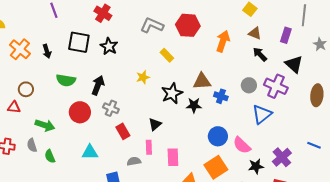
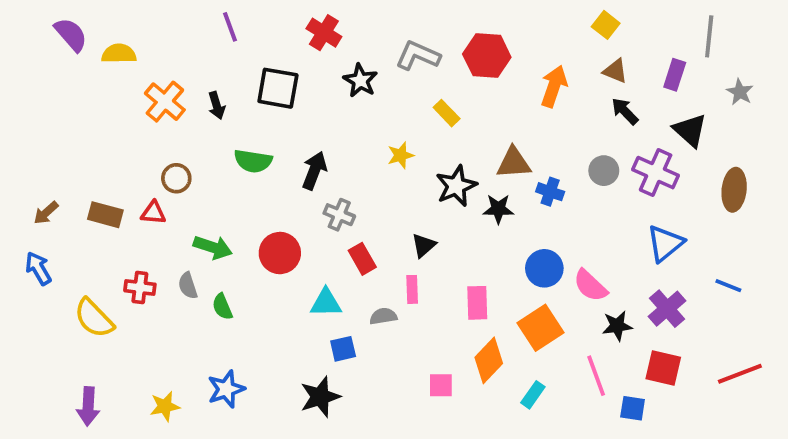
black star: (109, 46) -> (360, 81), moved
red circle: (80, 112) -> (280, 253), moved
blue triangle: (262, 114) -> (665, 243), moved
cyan triangle: (90, 152) -> (326, 303), moved
pink rectangle: (173, 157) -> (477, 303), moved

